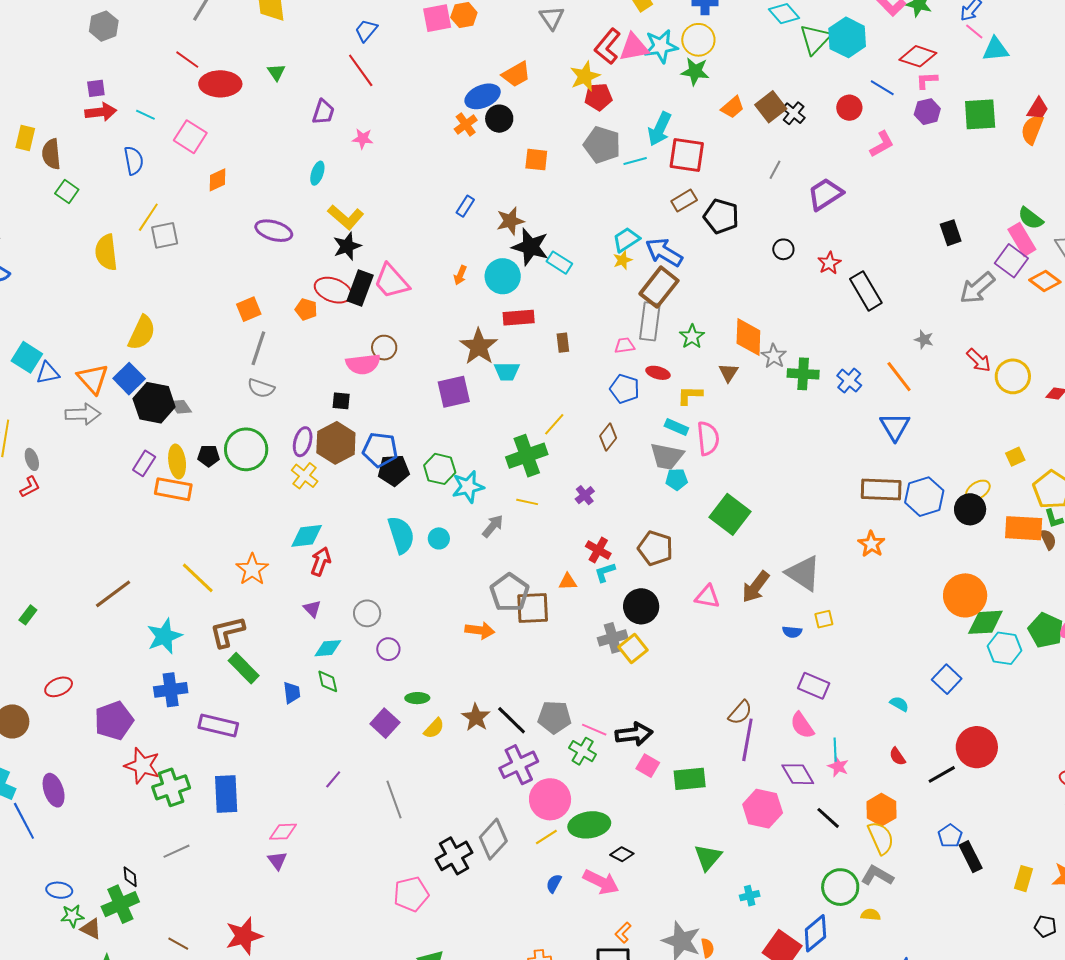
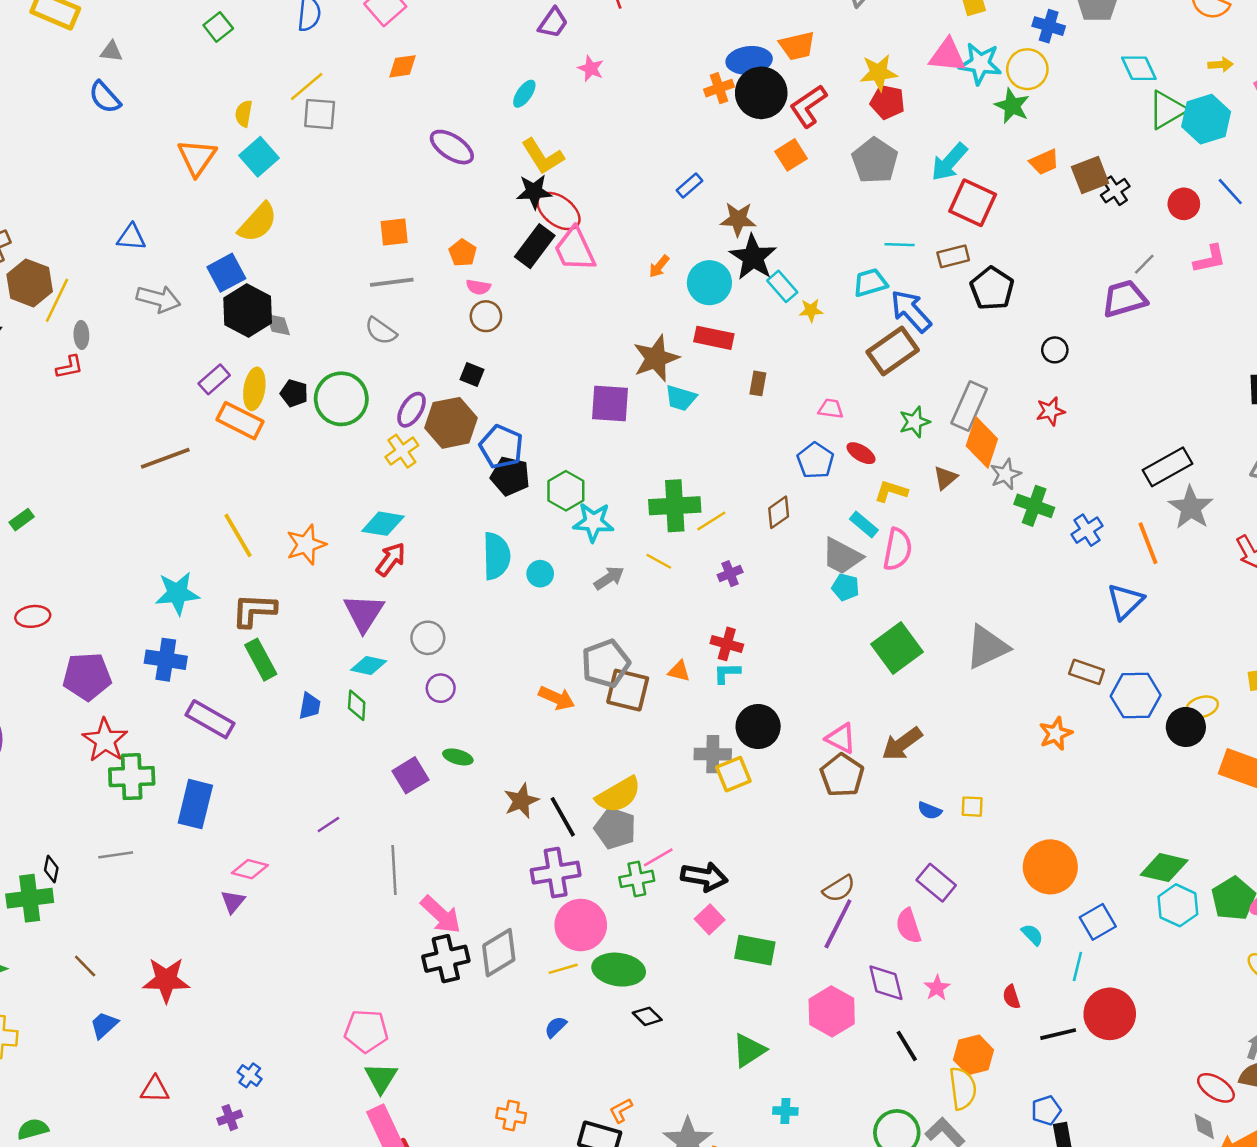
red L-shape: (608, 46) -> (808, 106), moved
black circle: (499, 119) -> (761, 93), size x1.5
orange square: (536, 160) -> (791, 155), turned 35
cyan line: (635, 161) -> (900, 245), moved
gray line: (775, 170) -> (1144, 264), moved
yellow semicircle: (106, 252) -> (244, 114), size x0.6
yellow star: (623, 260) -> (811, 310), moved
red star: (829, 263) -> (1051, 411), moved
red ellipse: (333, 290) -> (559, 211), moved
black rectangle: (866, 291) -> (1168, 467), moved, turned 75
gray rectangle: (650, 321) -> (969, 406), moved
gray star: (924, 340) -> (1191, 508), size x1.8
gray line: (258, 348) -> (392, 282), turned 48
brown circle: (384, 348) -> (486, 316), moved
cyan square: (27, 357) -> (259, 157), moved
pink semicircle: (363, 364) -> (478, 287), moved, size x0.6
orange triangle: (93, 379) -> (197, 157), moved
yellow line: (554, 424) -> (711, 521), moved
brown rectangle: (881, 490) -> (1087, 672), size x0.7
brown pentagon: (655, 548) -> (842, 775), moved
red cross: (598, 550) -> (727, 644), turned -30
gray triangle: (803, 573) -> (987, 647), moved, turned 45
brown line: (113, 594) -> (165, 458), moved
orange circle: (965, 595) -> (1050, 867), moved
purple triangle: (312, 609) -> (364, 613), size x1.8
yellow semicircle: (434, 728) -> (618, 795), moved, size x1.6
pink line: (594, 730) -> (658, 857), turned -70
cyan line: (835, 750) -> (1077, 966), moved
green cross: (583, 751) -> (637, 879), turned 32
pink arrow: (601, 882) -> (441, 915), moved
pink pentagon: (411, 894) -> (366, 1031), moved

